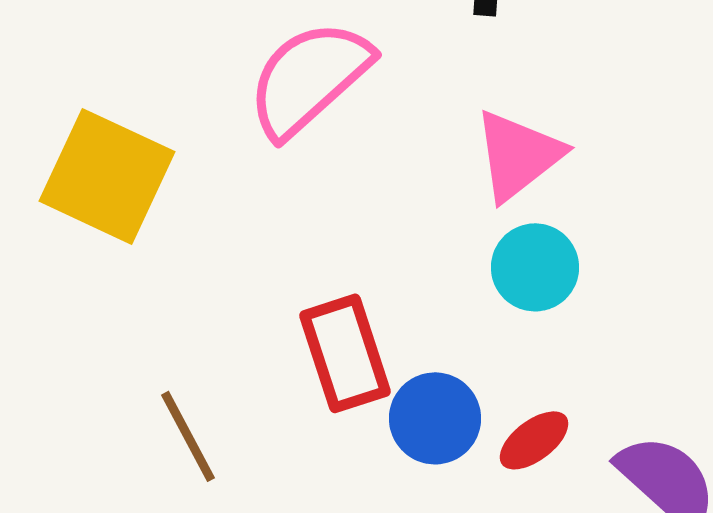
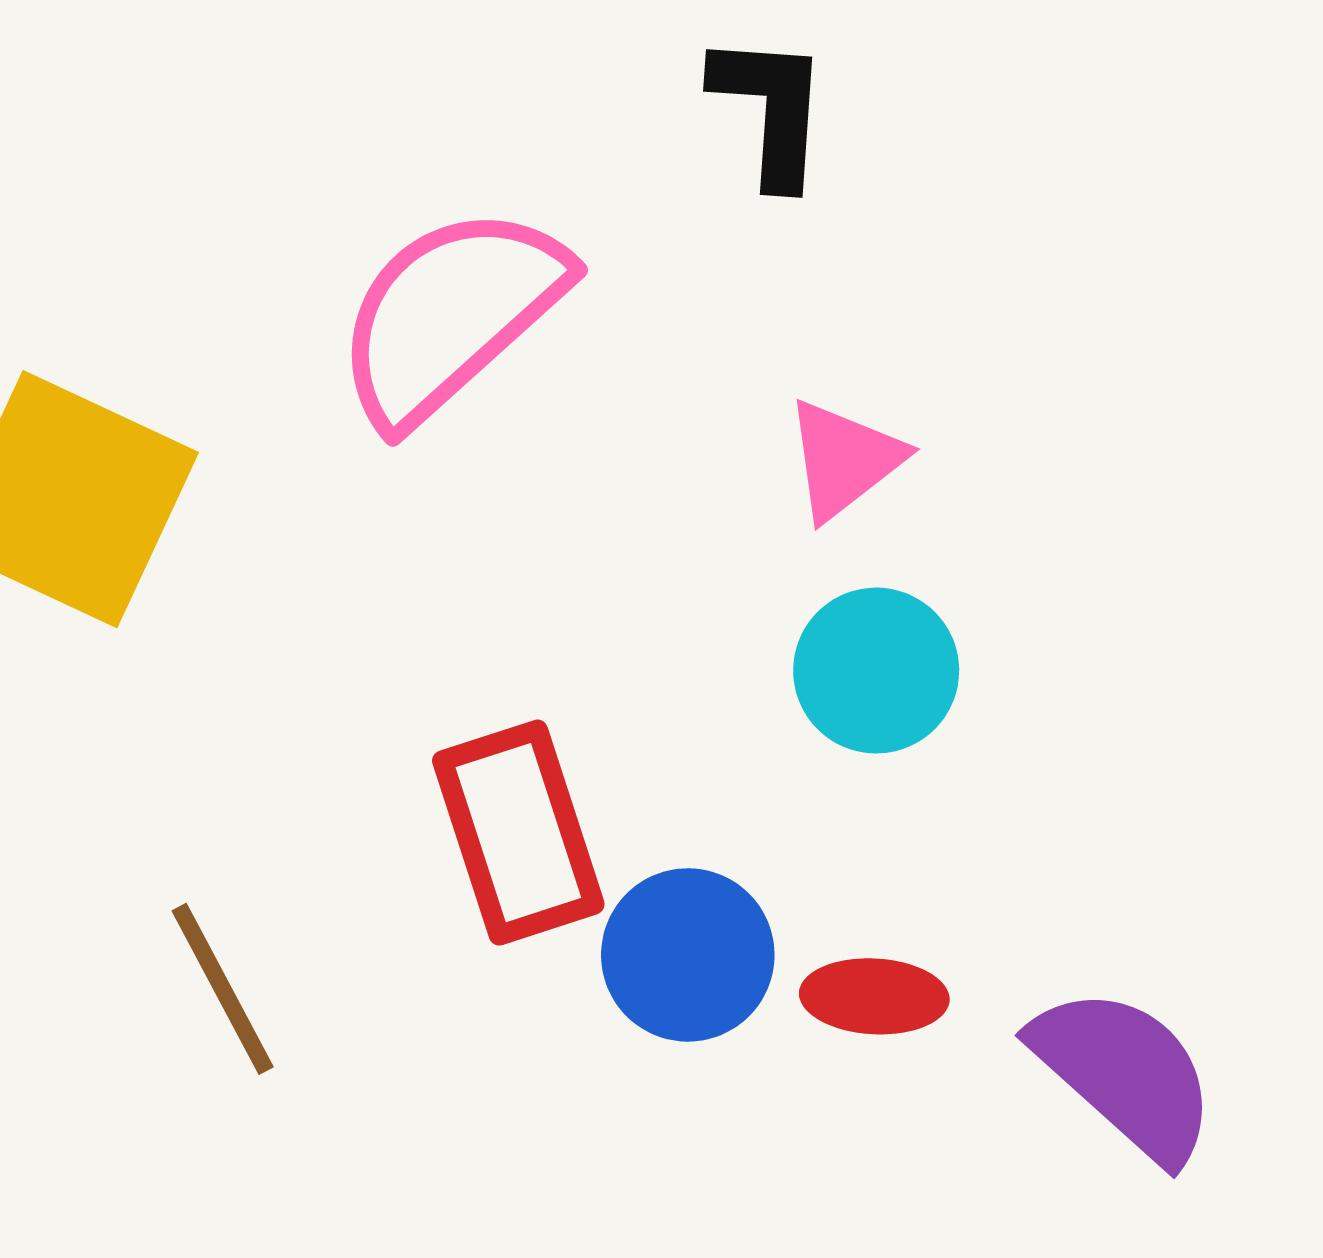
pink triangle: (518, 155) -> (844, 460), size x0.7
red ellipse: (534, 440) -> (874, 996), turned 40

